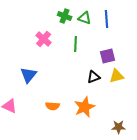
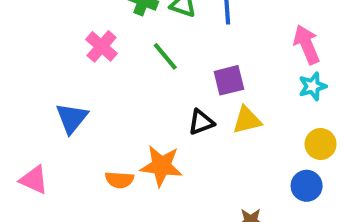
green line: (76, 44) -> (165, 56), turned -42
orange star: (85, 107) -> (161, 166), moved, turned 30

